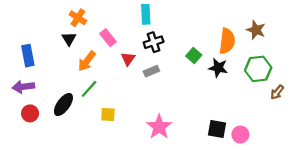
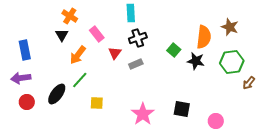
black square: (217, 129) -> (182, 109), moved

